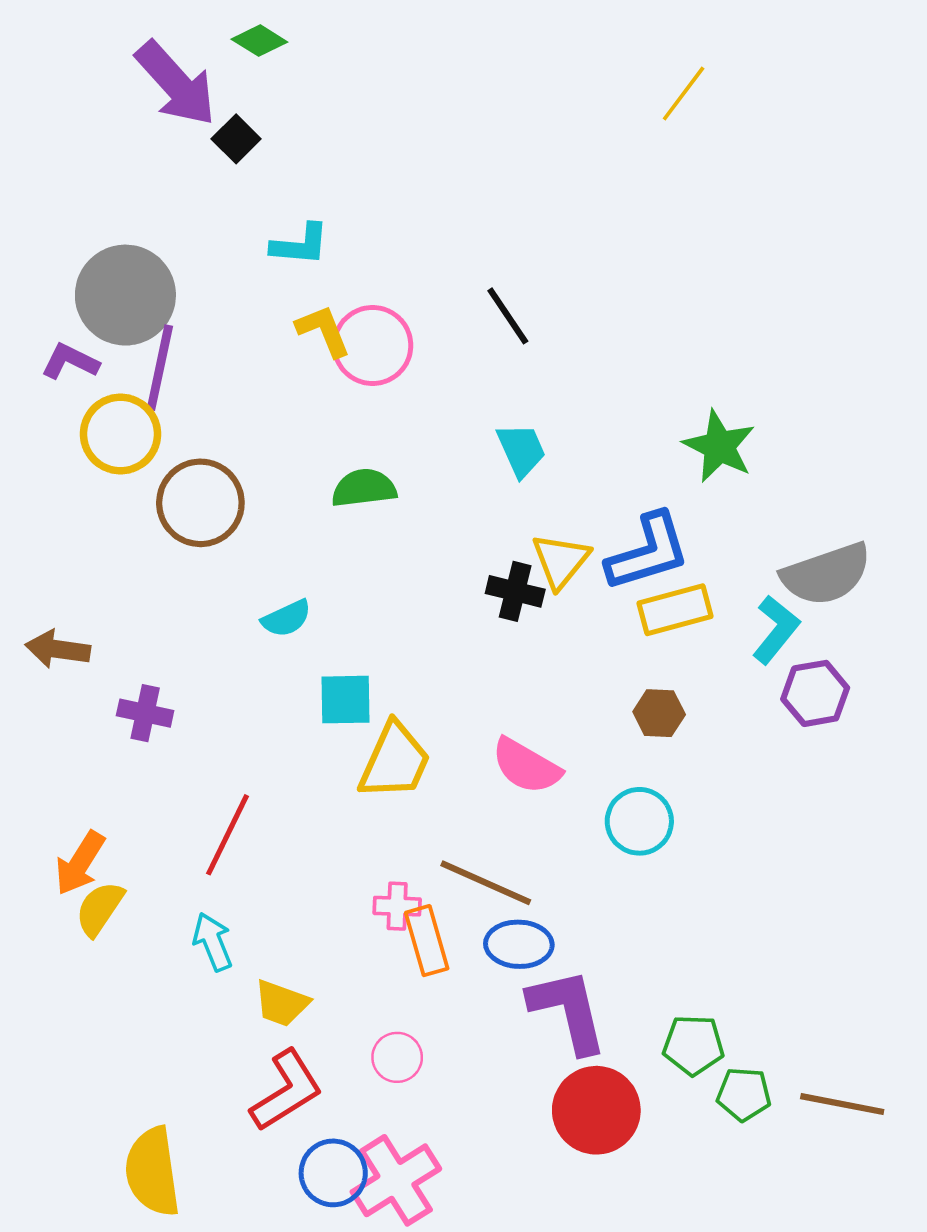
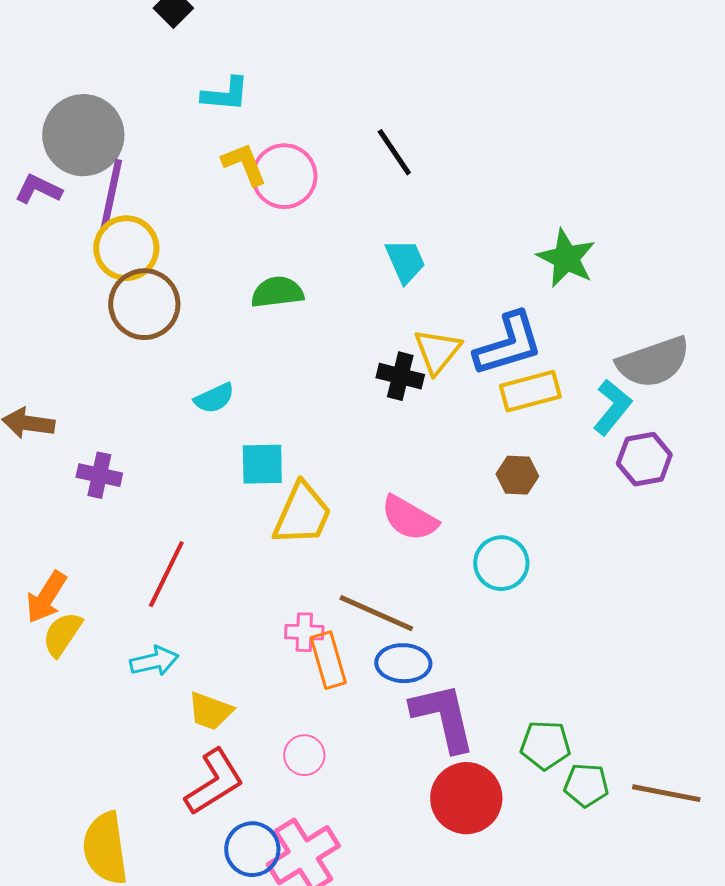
yellow circle: (120, 434) -> (126, 248), moved
cyan arrow: (213, 942) -> (154, 661), turned 99

